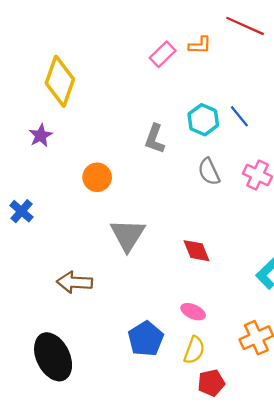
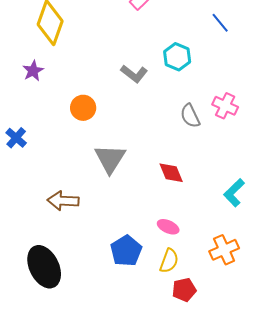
blue line: (239, 116) -> (220, 23), moved
gray L-shape: (155, 139) -> (134, 74), turned -72
gray semicircle: (209, 172) -> (190, 116), moved

